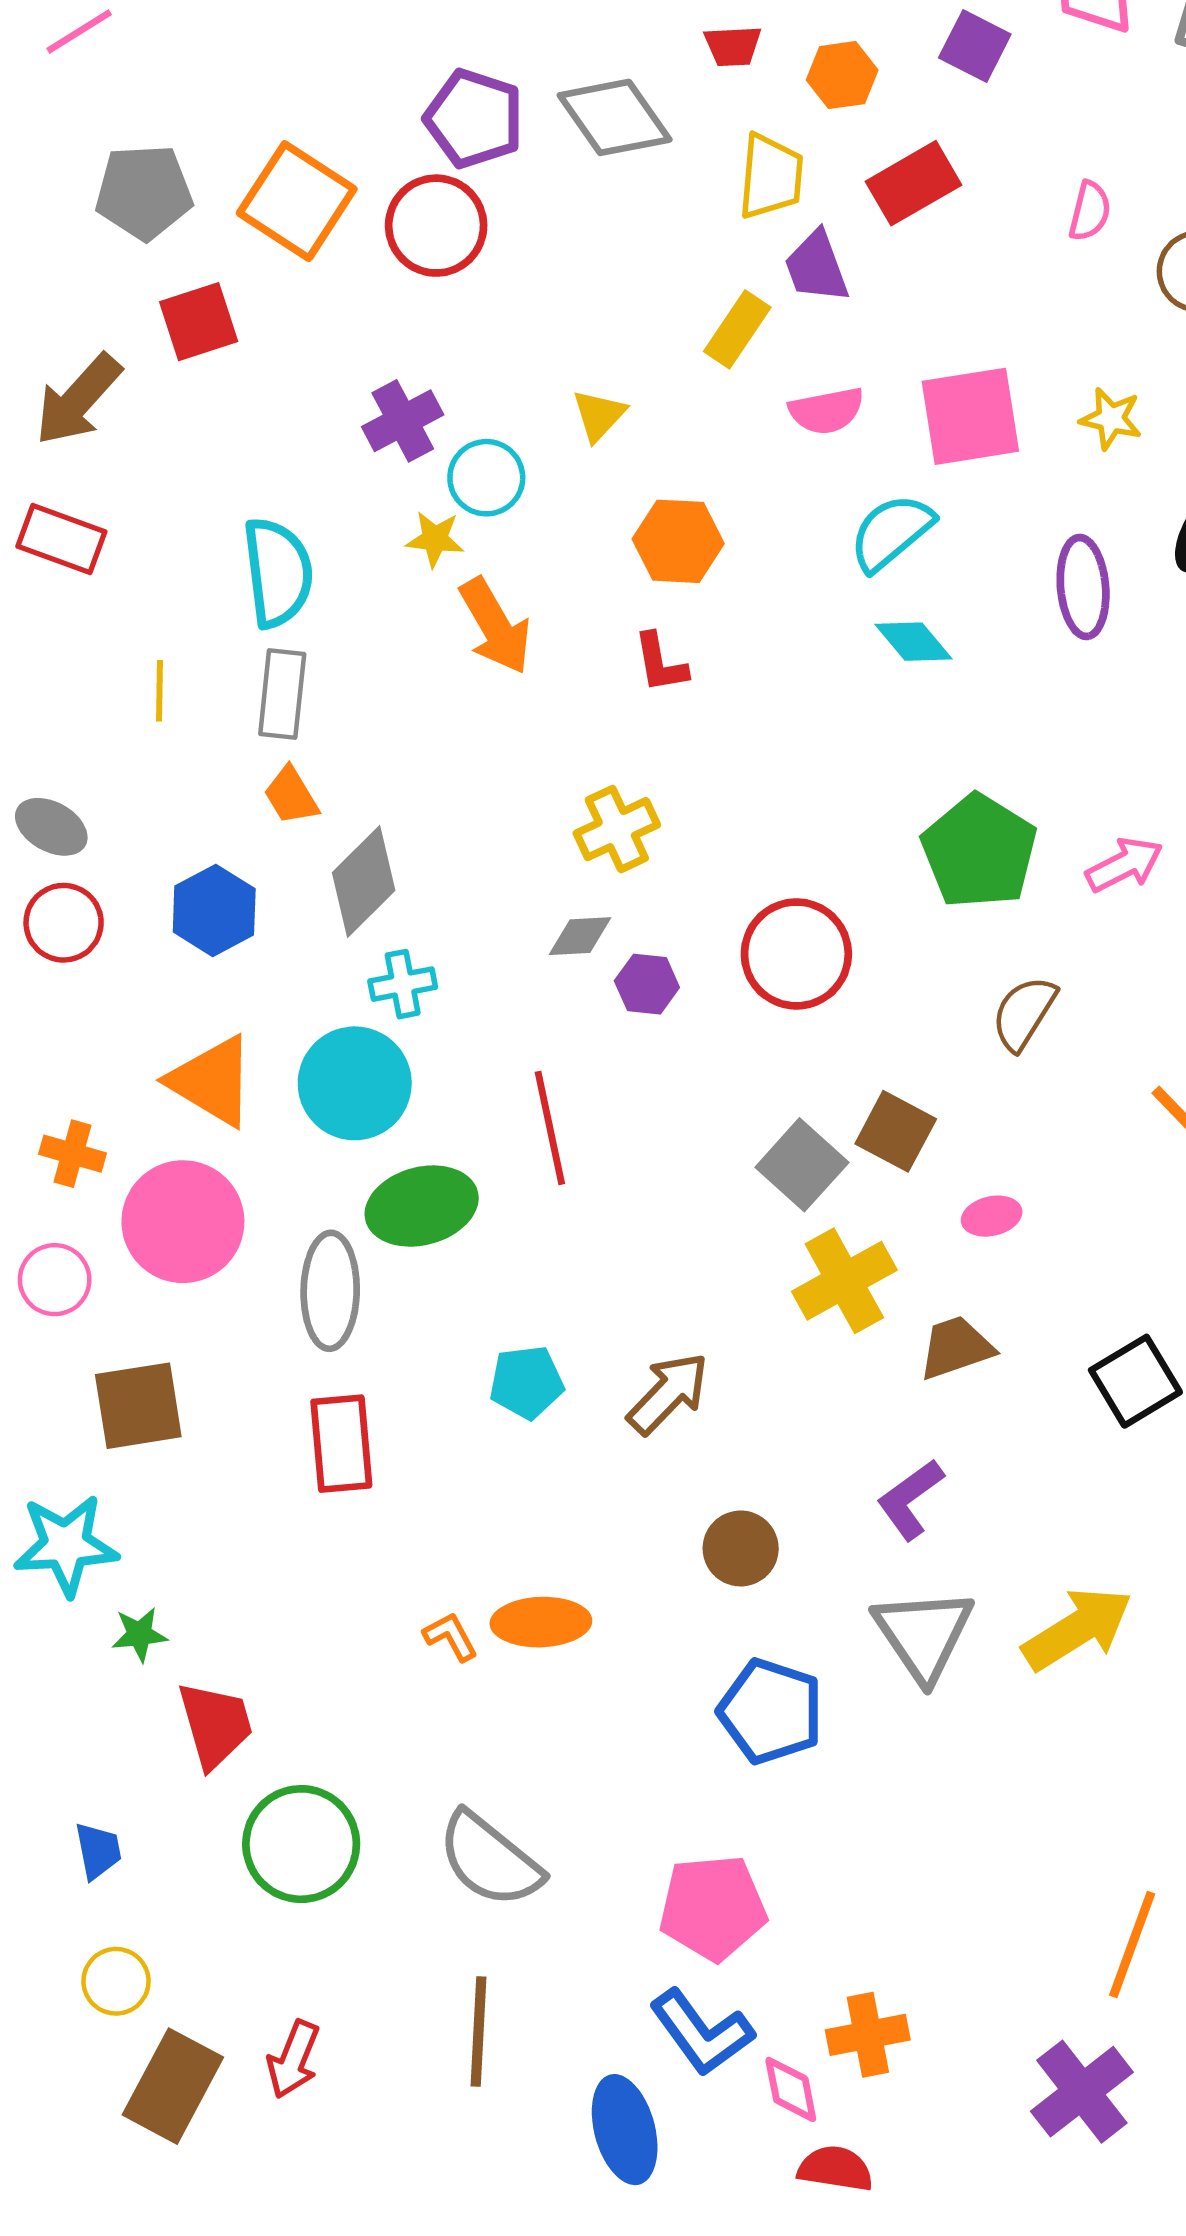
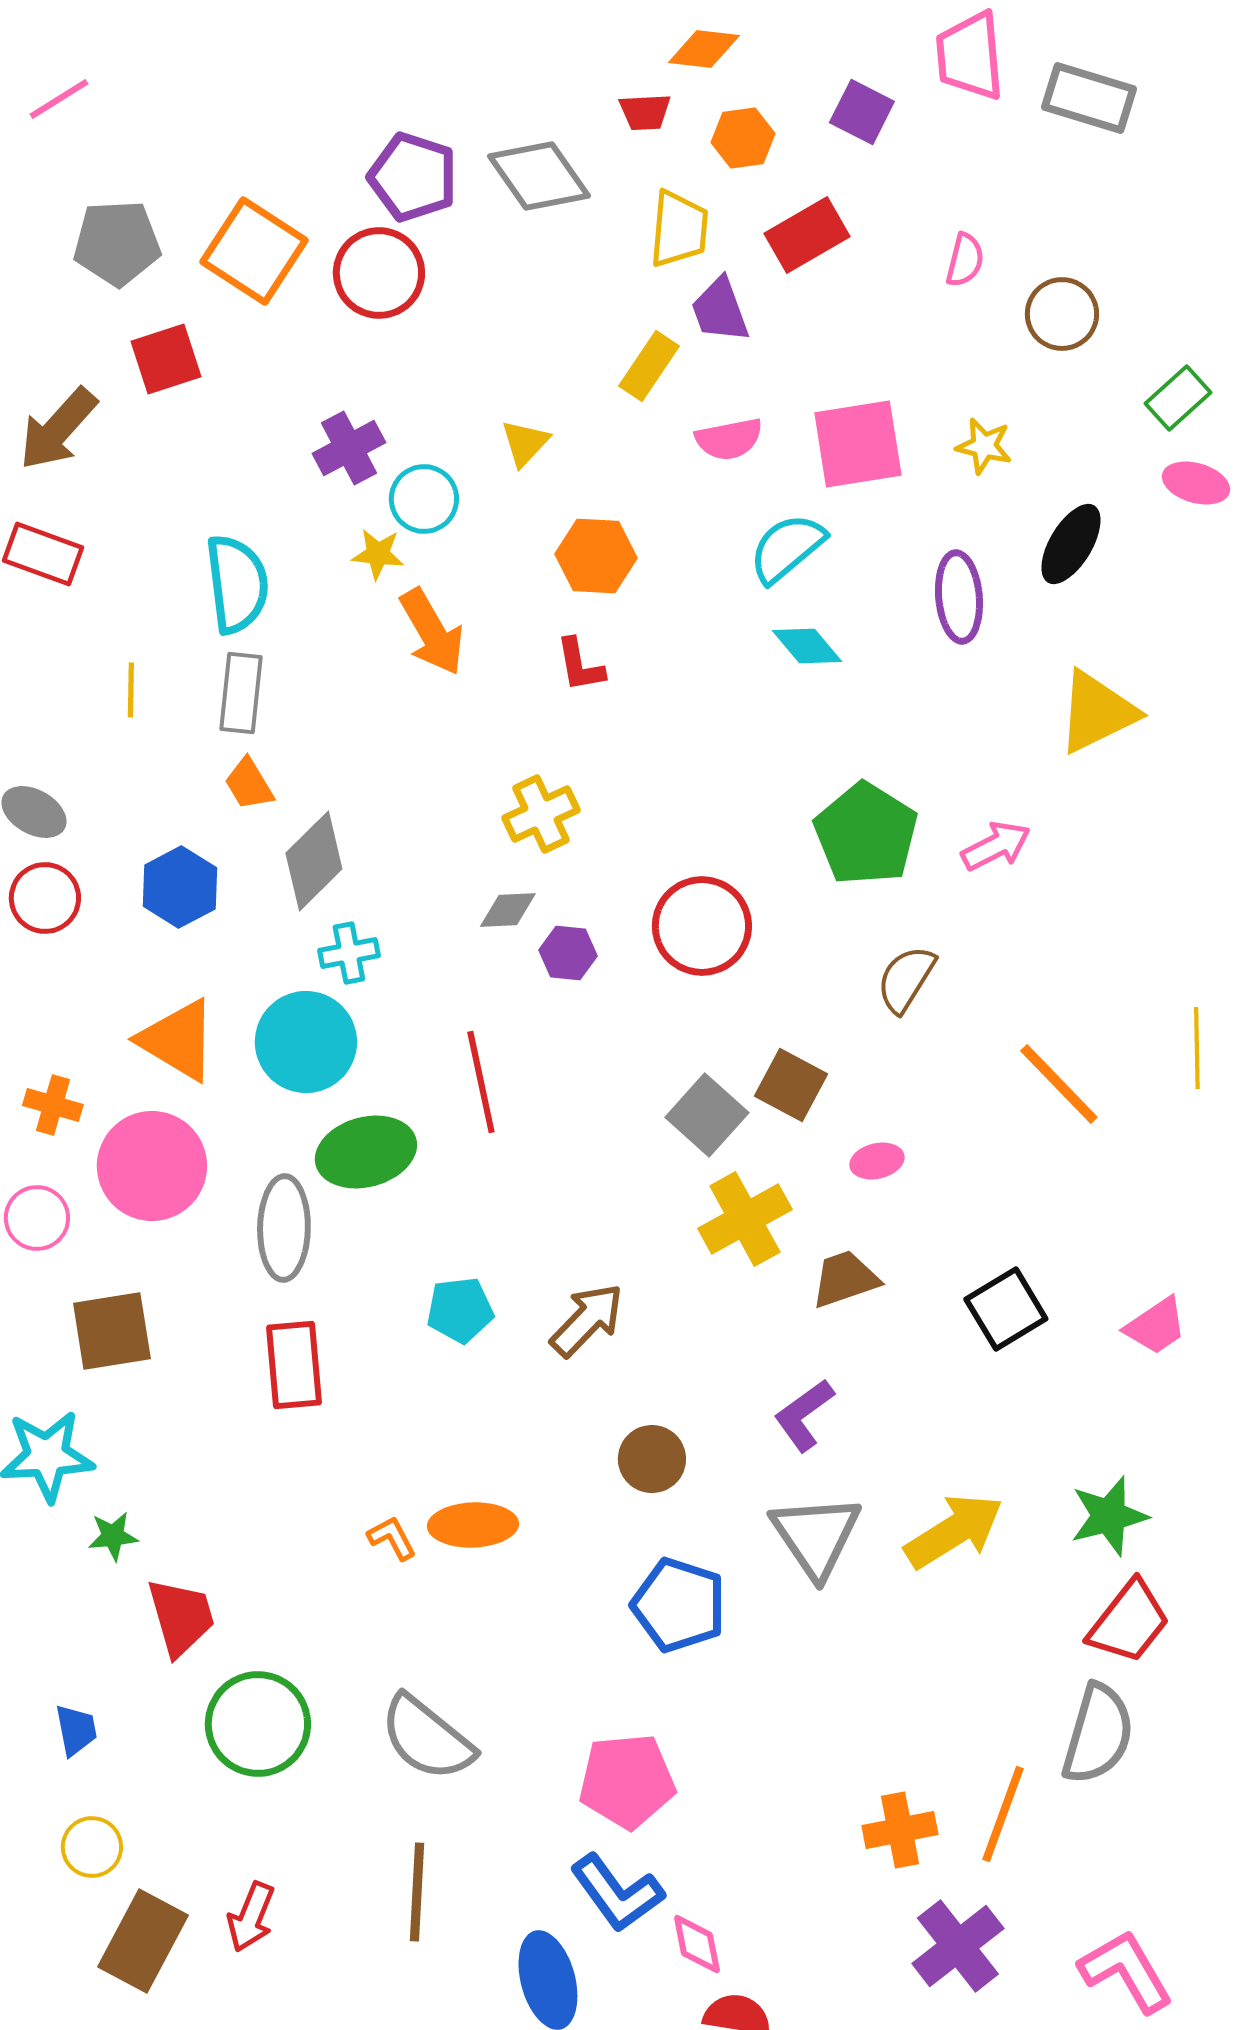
orange cross: (868, 2035) -> (900, 1830), moved

